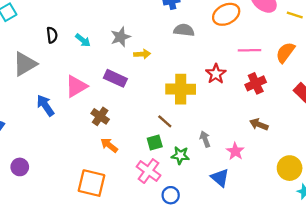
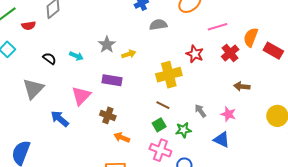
black semicircle: (52, 35) -> (49, 59), turned -32
orange semicircle: (285, 52) -> (251, 37), moved

